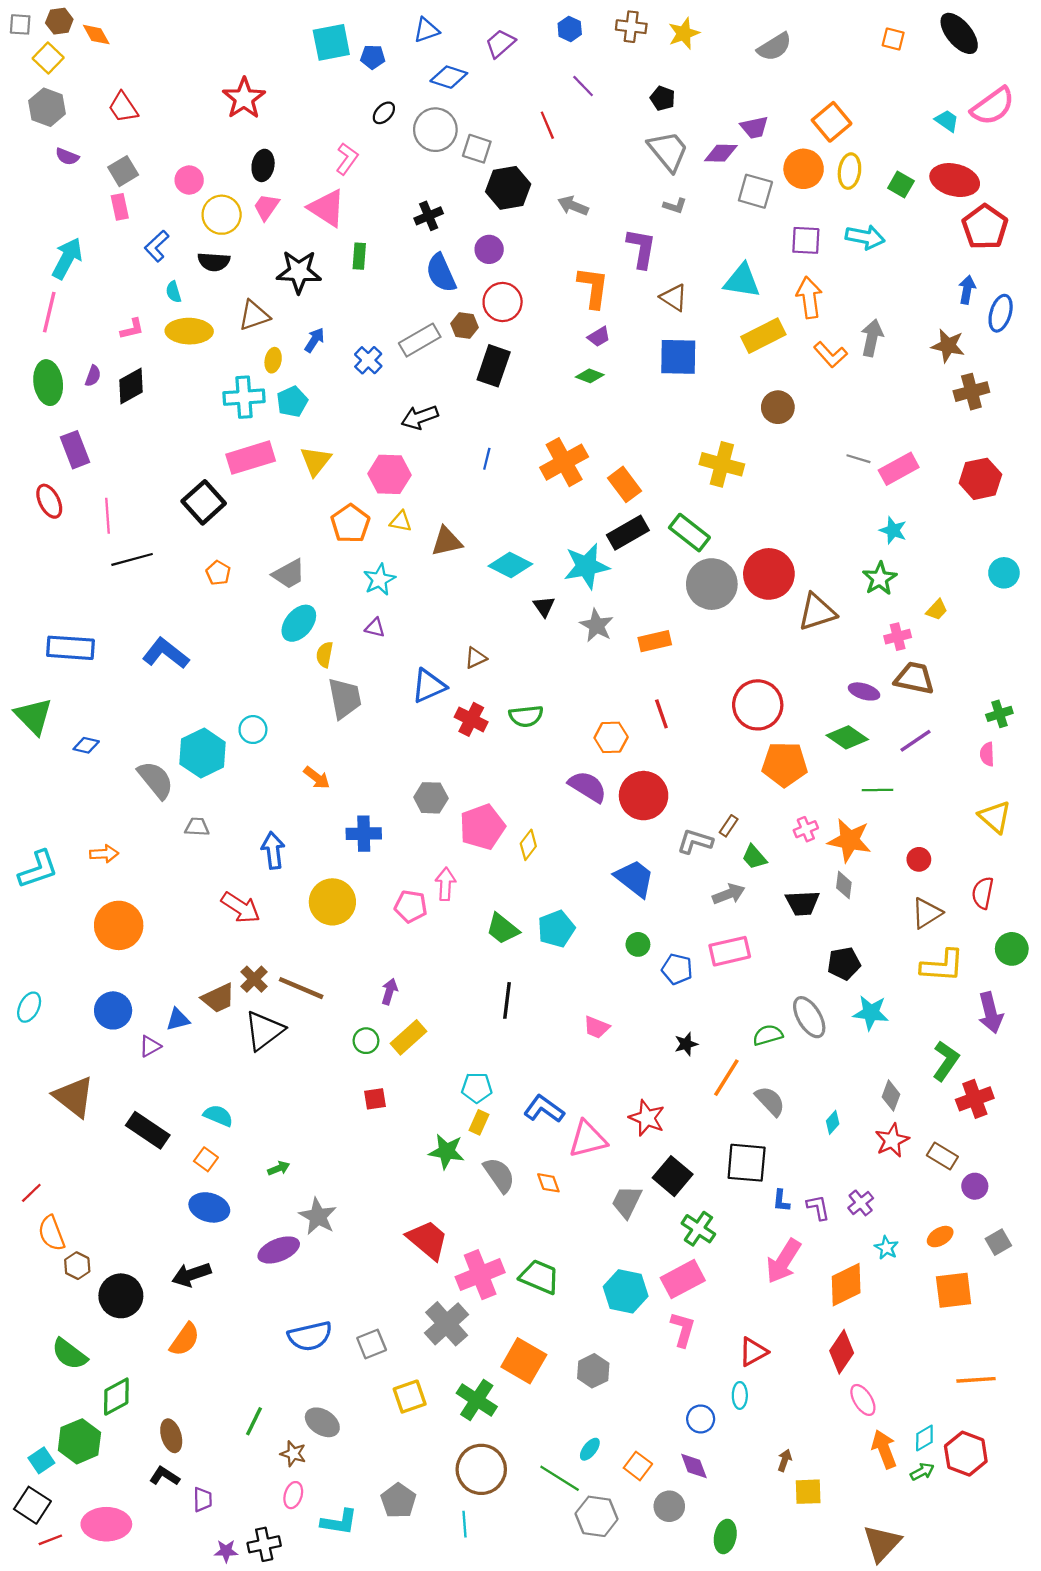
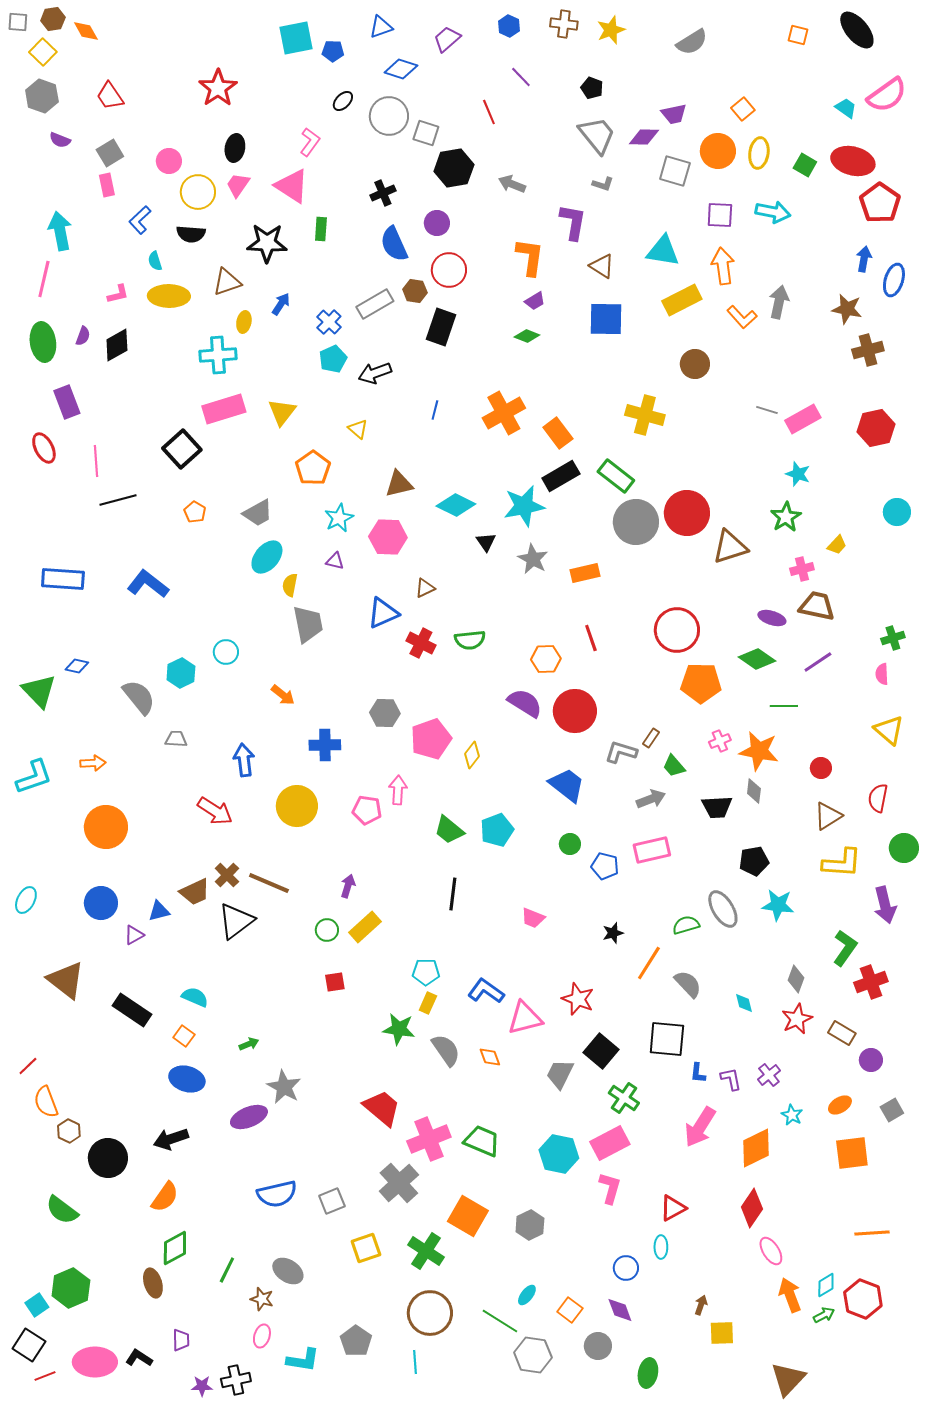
orange square: (832, 122) -> (743, 109), size x0.7
cyan arrow: (67, 258) -> (60, 231), turned -39
cyan pentagon: (292, 402) -> (333, 359), moved
pink hexagon: (389, 474) -> (388, 537), moved
yellow triangle: (401, 521) -> (358, 429), moved, turned 30
green triangle: (34, 716) -> (39, 691), moved
cyan hexagon: (203, 753) -> (181, 673), size x0.7
cyan diamond: (833, 1122) -> (744, 1003), turned -55
green diamond: (116, 1397) -> (175, 1248), moved
black L-shape: (165, 1476) -> (139, 1358), moved

